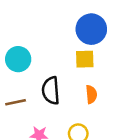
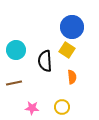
yellow square: (85, 59) -> (67, 50), turned 35
black semicircle: (51, 90) -> (45, 61), moved

